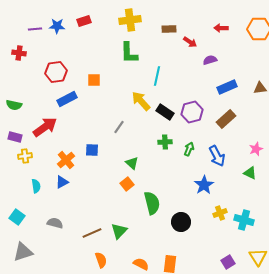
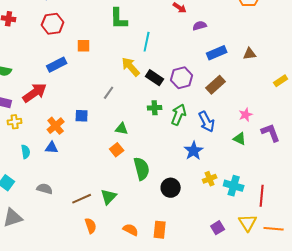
red hexagon: (56, 72) -> (53, 24), moved
green arrow: (189, 149) -> (179, 115), size x1.5
green triangle: (132, 163) -> (122, 129), turned -32
blue triangle: (62, 182) -> (52, 148), turned 32

